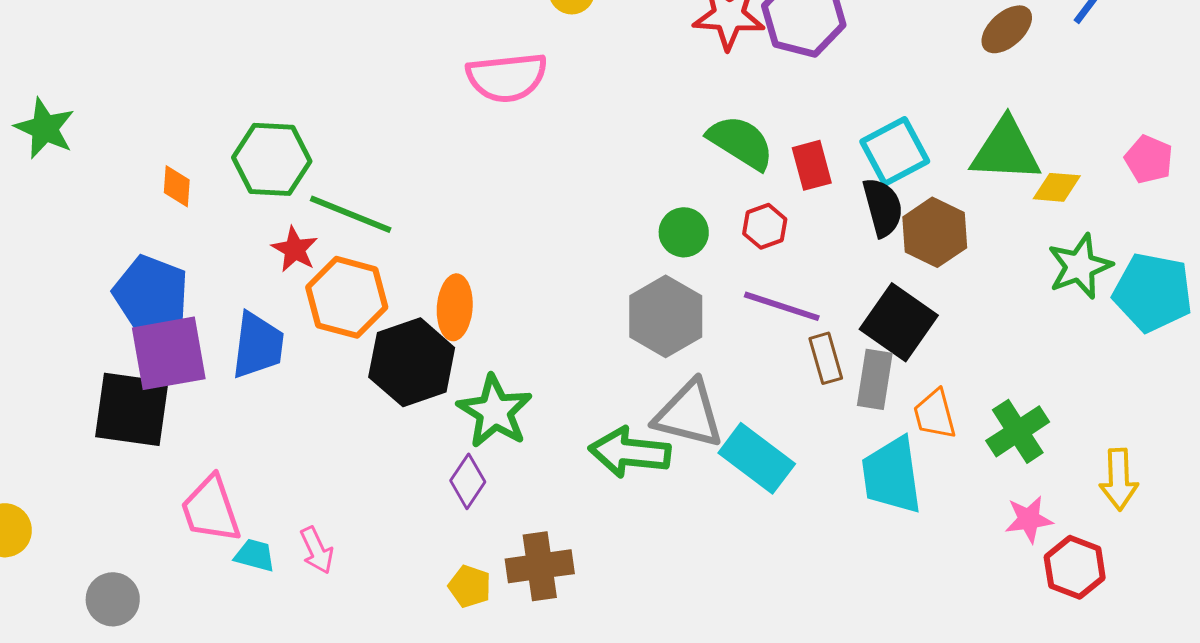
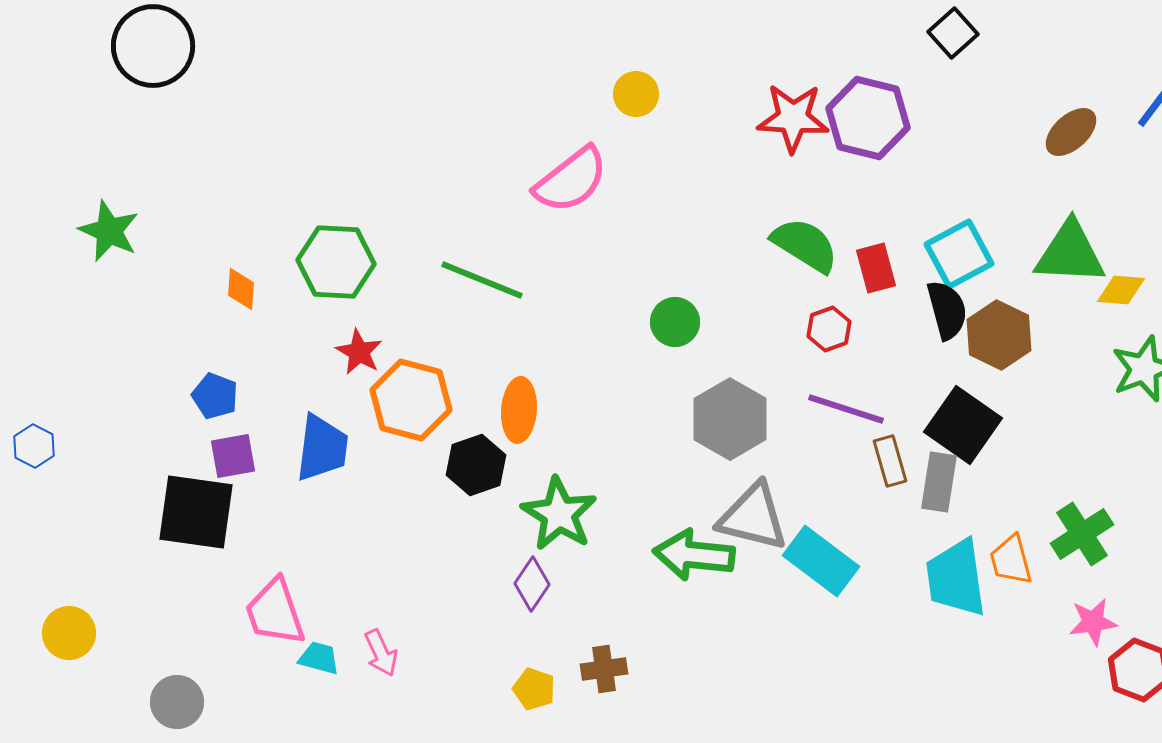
pink semicircle: (507, 77) -> (571, 180), turned -32
green line: (351, 214) -> (482, 280), moved
green circle: (684, 232) -> (675, 322), moved
blue pentagon: (151, 293) -> (215, 396), size x0.6
purple square: (169, 353) -> (233, 456), size x0.6
black hexagon: (412, 362) -> (476, 465), size x0.7
orange trapezoid: (935, 414) -> (1011, 560), moved
brown cross: (540, 566) -> (604, 669), size x0.7

